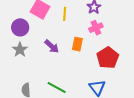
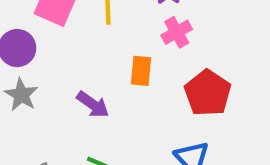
purple arrow: (52, 46) -> (93, 105), moved

